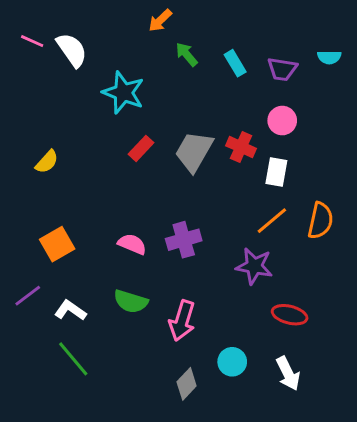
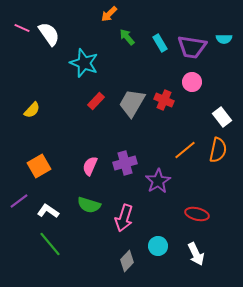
purple trapezoid: (282, 69) -> (192, 47), size x1.4
white rectangle: (276, 172) -> (222, 117), moved, turned -48
pink semicircle: (132, 244) -> (90, 166), turned -90
purple star: (254, 266) -> (158, 181), moved, turned 30

